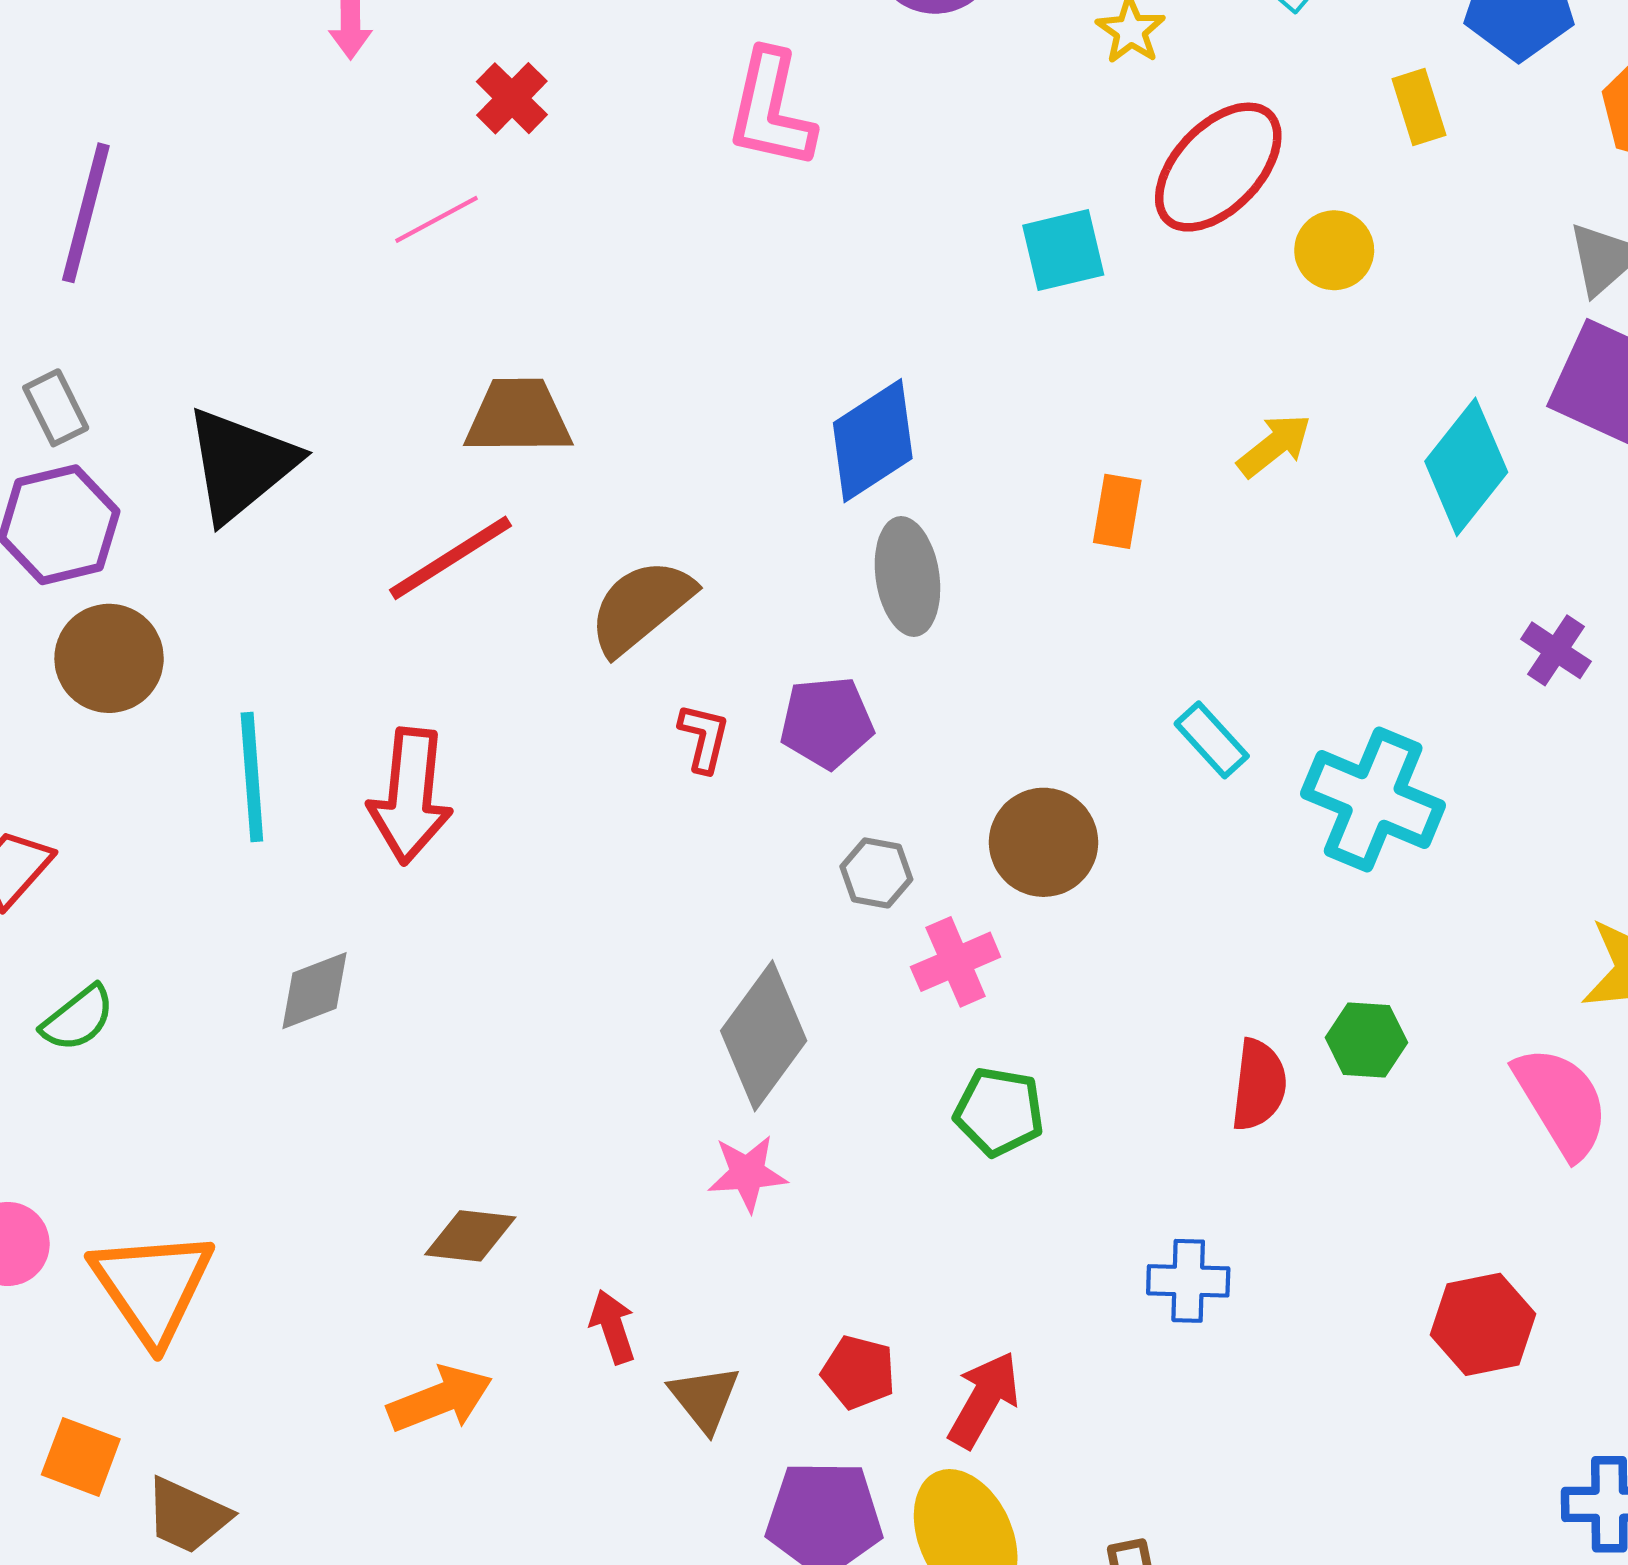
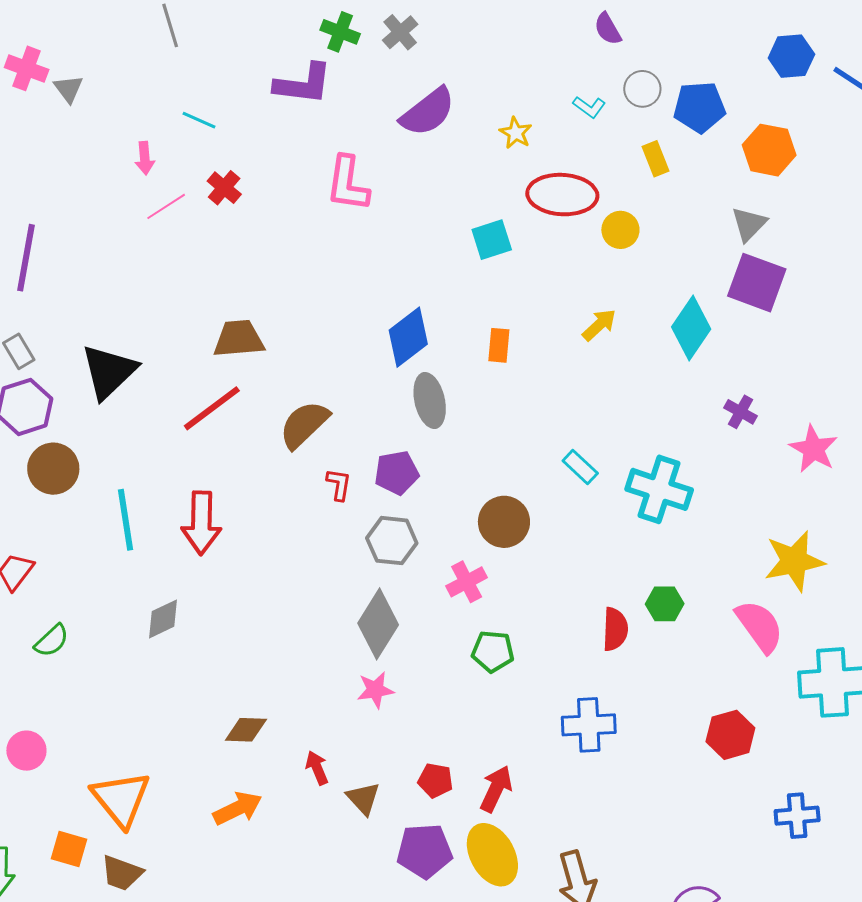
red ellipse: (1218, 167) -> (562, 195), turned 54
pink line: (436, 219) -> (166, 206), moved
orange rectangle: (1117, 511) -> (499, 345), moved
gray hexagon: (876, 873) -> (392, 541), moved, size x1.5
blue cross: (1188, 1281) -> (589, 725), size x1.4
orange triangle: (152, 1287) -> (121, 799), moved

